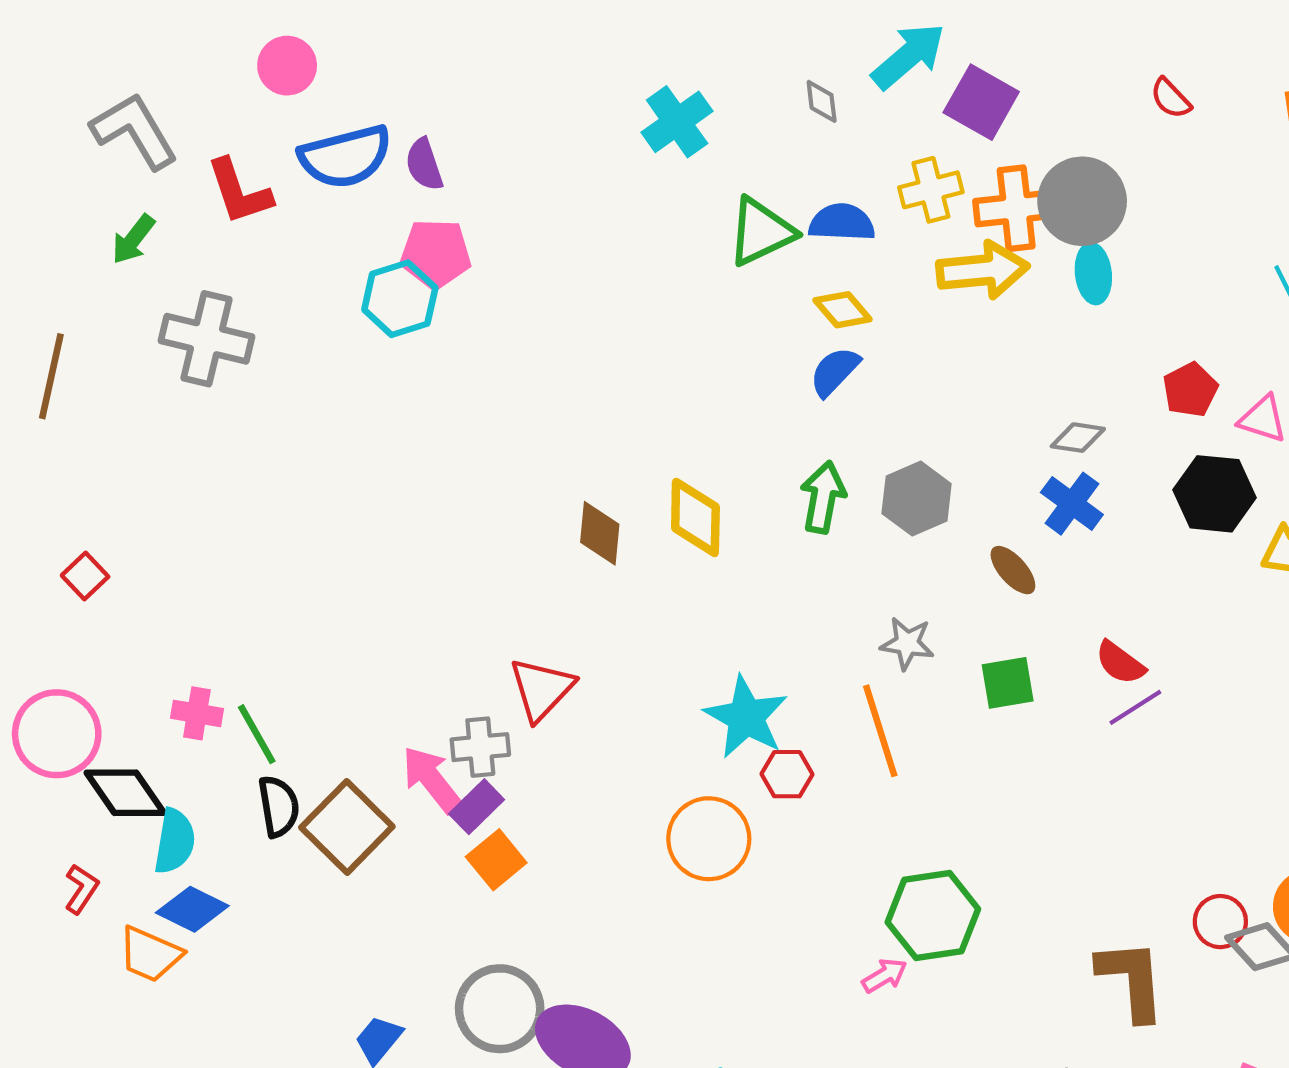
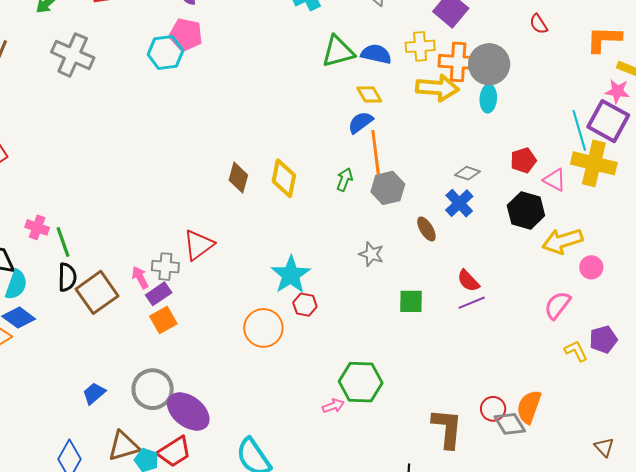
green arrow: (823, 497) -> (345, 180), size x0.7
green square: (1008, 683) -> (411, 301), moved
orange line: (880, 731) -> (376, 152), moved
pink arrow: (432, 779) -> (140, 277), size x0.7

